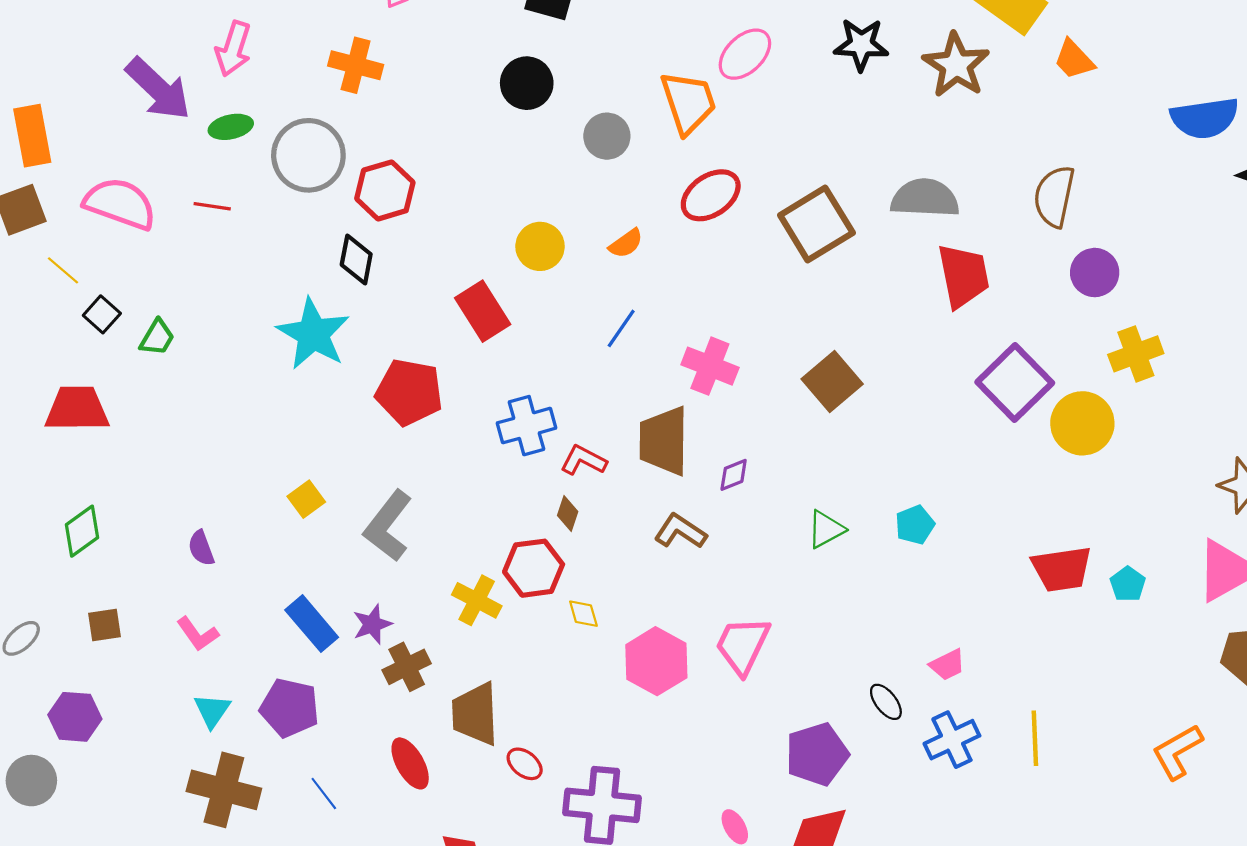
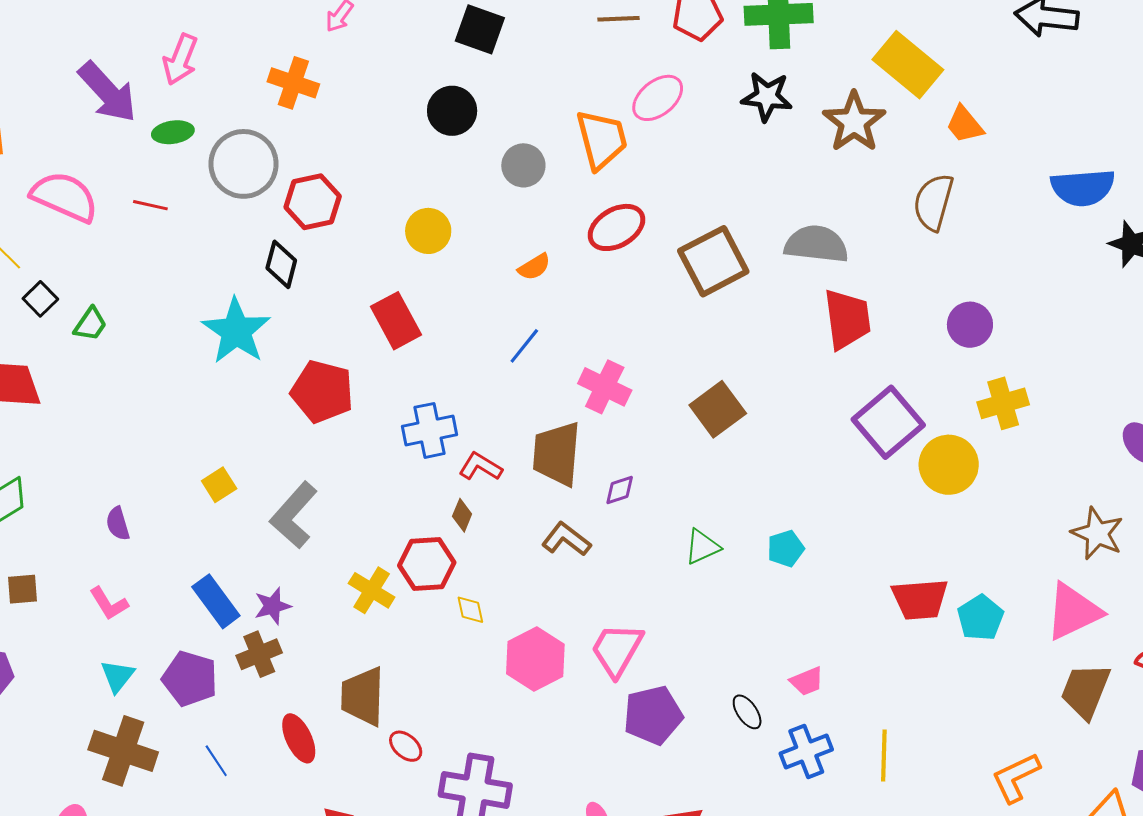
brown semicircle: (1054, 196) -> (933, 202), moved
yellow circle: (540, 246) -> (428, 231), moved
cyan pentagon: (1128, 584) -> (980, 618), size x1.4
brown cross: (407, 667) -> (259, 654), moved
purple pentagon: (817, 754) -> (653, 715), moved

